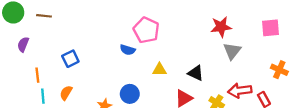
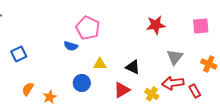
gray triangle: (232, 51) -> (175, 57), moved
orange semicircle: (66, 93) -> (28, 89), moved
blue circle: (130, 94) -> (82, 83), moved

